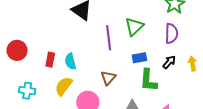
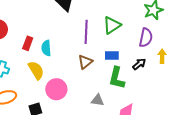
yellow arrow: (192, 64) -> (162, 56), moved
brown triangle: (108, 78) -> (85, 62), moved
yellow semicircle: (64, 86) -> (36, 70), turned 102

